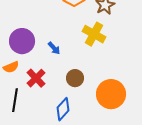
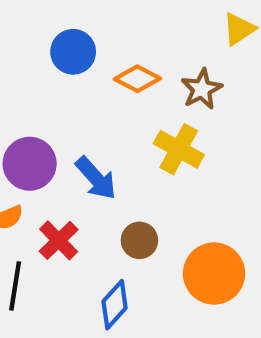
blue arrow: (54, 48) -> (96, 178), size x1.6

